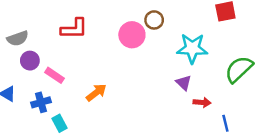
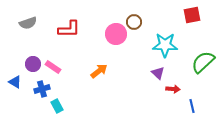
gray semicircle: (18, 38) -> (28, 23), moved
purple circle: (30, 61) -> (33, 64), moved
orange arrow: (96, 93) -> (99, 71), moved

